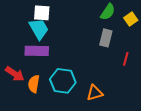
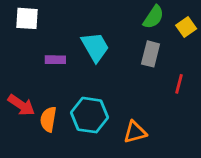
white square: (42, 13) -> (27, 18), moved
cyan trapezoid: (39, 29) -> (95, 47), moved
purple rectangle: (37, 51) -> (55, 60), moved, size x0.6

